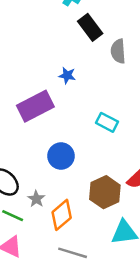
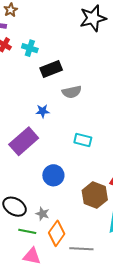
black rectangle: (90, 27) -> (51, 69), turned -60
gray semicircle: (118, 51) -> (72, 92), moved, turned -84
orange diamond: (62, 215) -> (57, 233), moved

